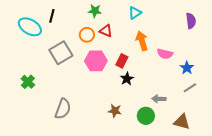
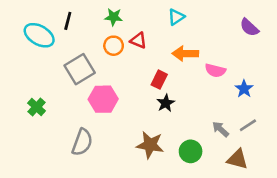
green star: (95, 11) -> (114, 17), moved
purple semicircle: (191, 21) -> (249, 27), turned 140
orange arrow: (142, 41) -> (185, 54), turned -72
pink hexagon: (96, 61) -> (103, 99), moved
gray line: (190, 88) -> (248, 125), moved
gray arrow: (159, 99) -> (221, 129), moved, turned 40
brown star: (115, 111) -> (150, 145), size x1.5

